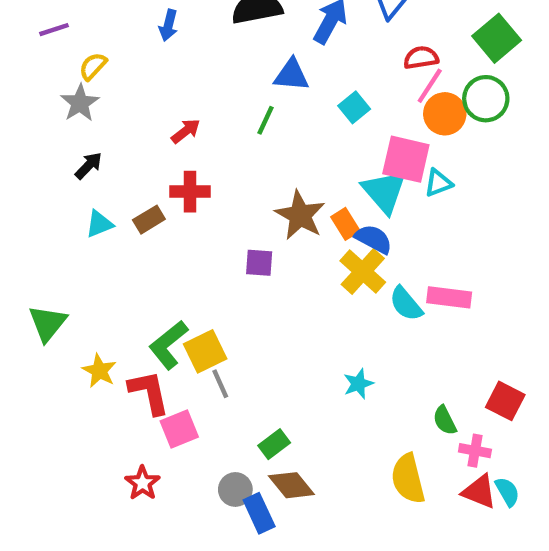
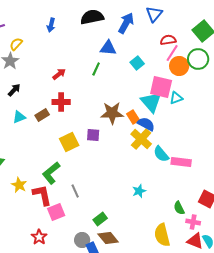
brown star: (300, 215) -> (112, 113), turned -30
pink rectangle: (449, 297) -> (181, 162), moved
yellow square: (205, 351) -> (69, 142), moved

